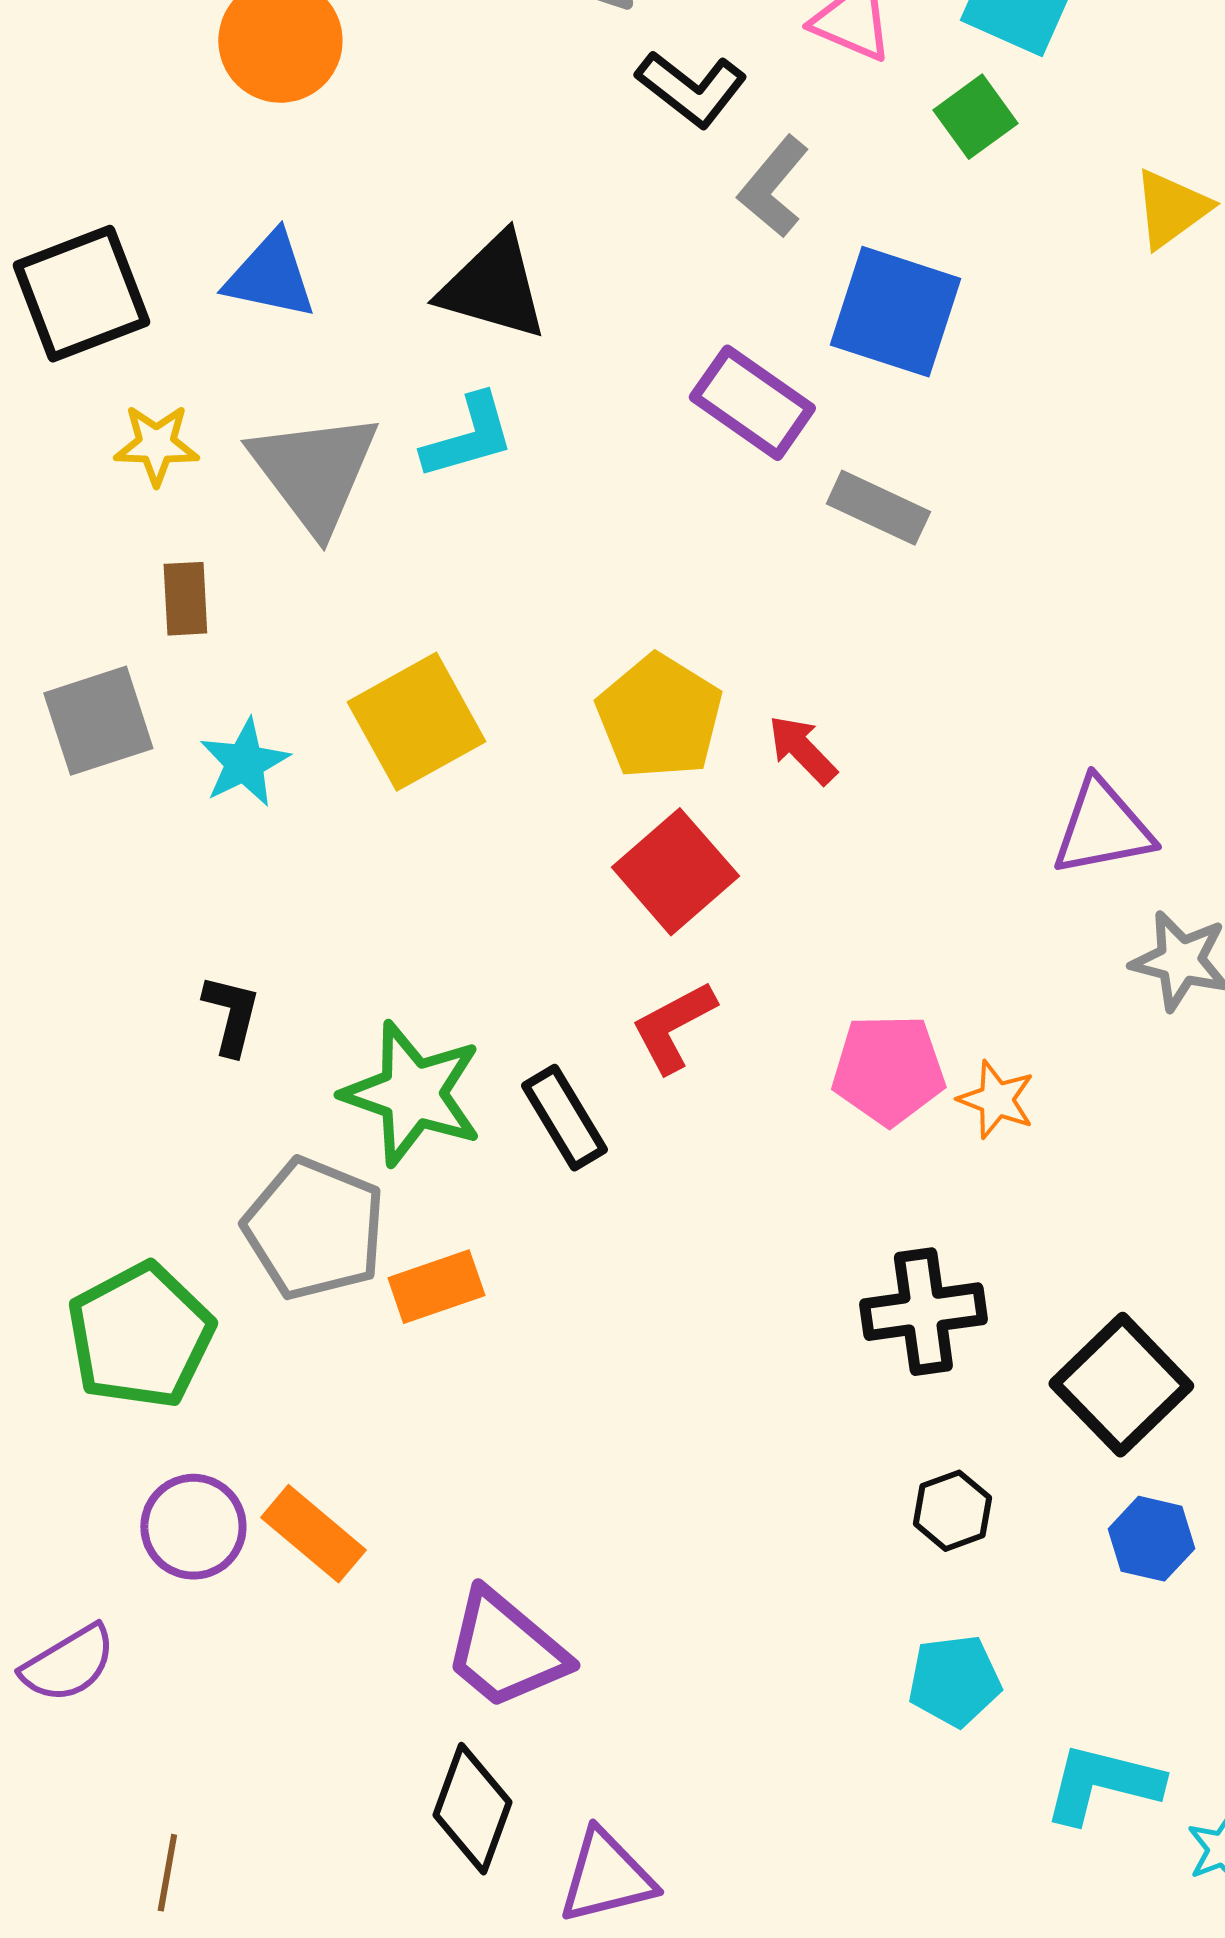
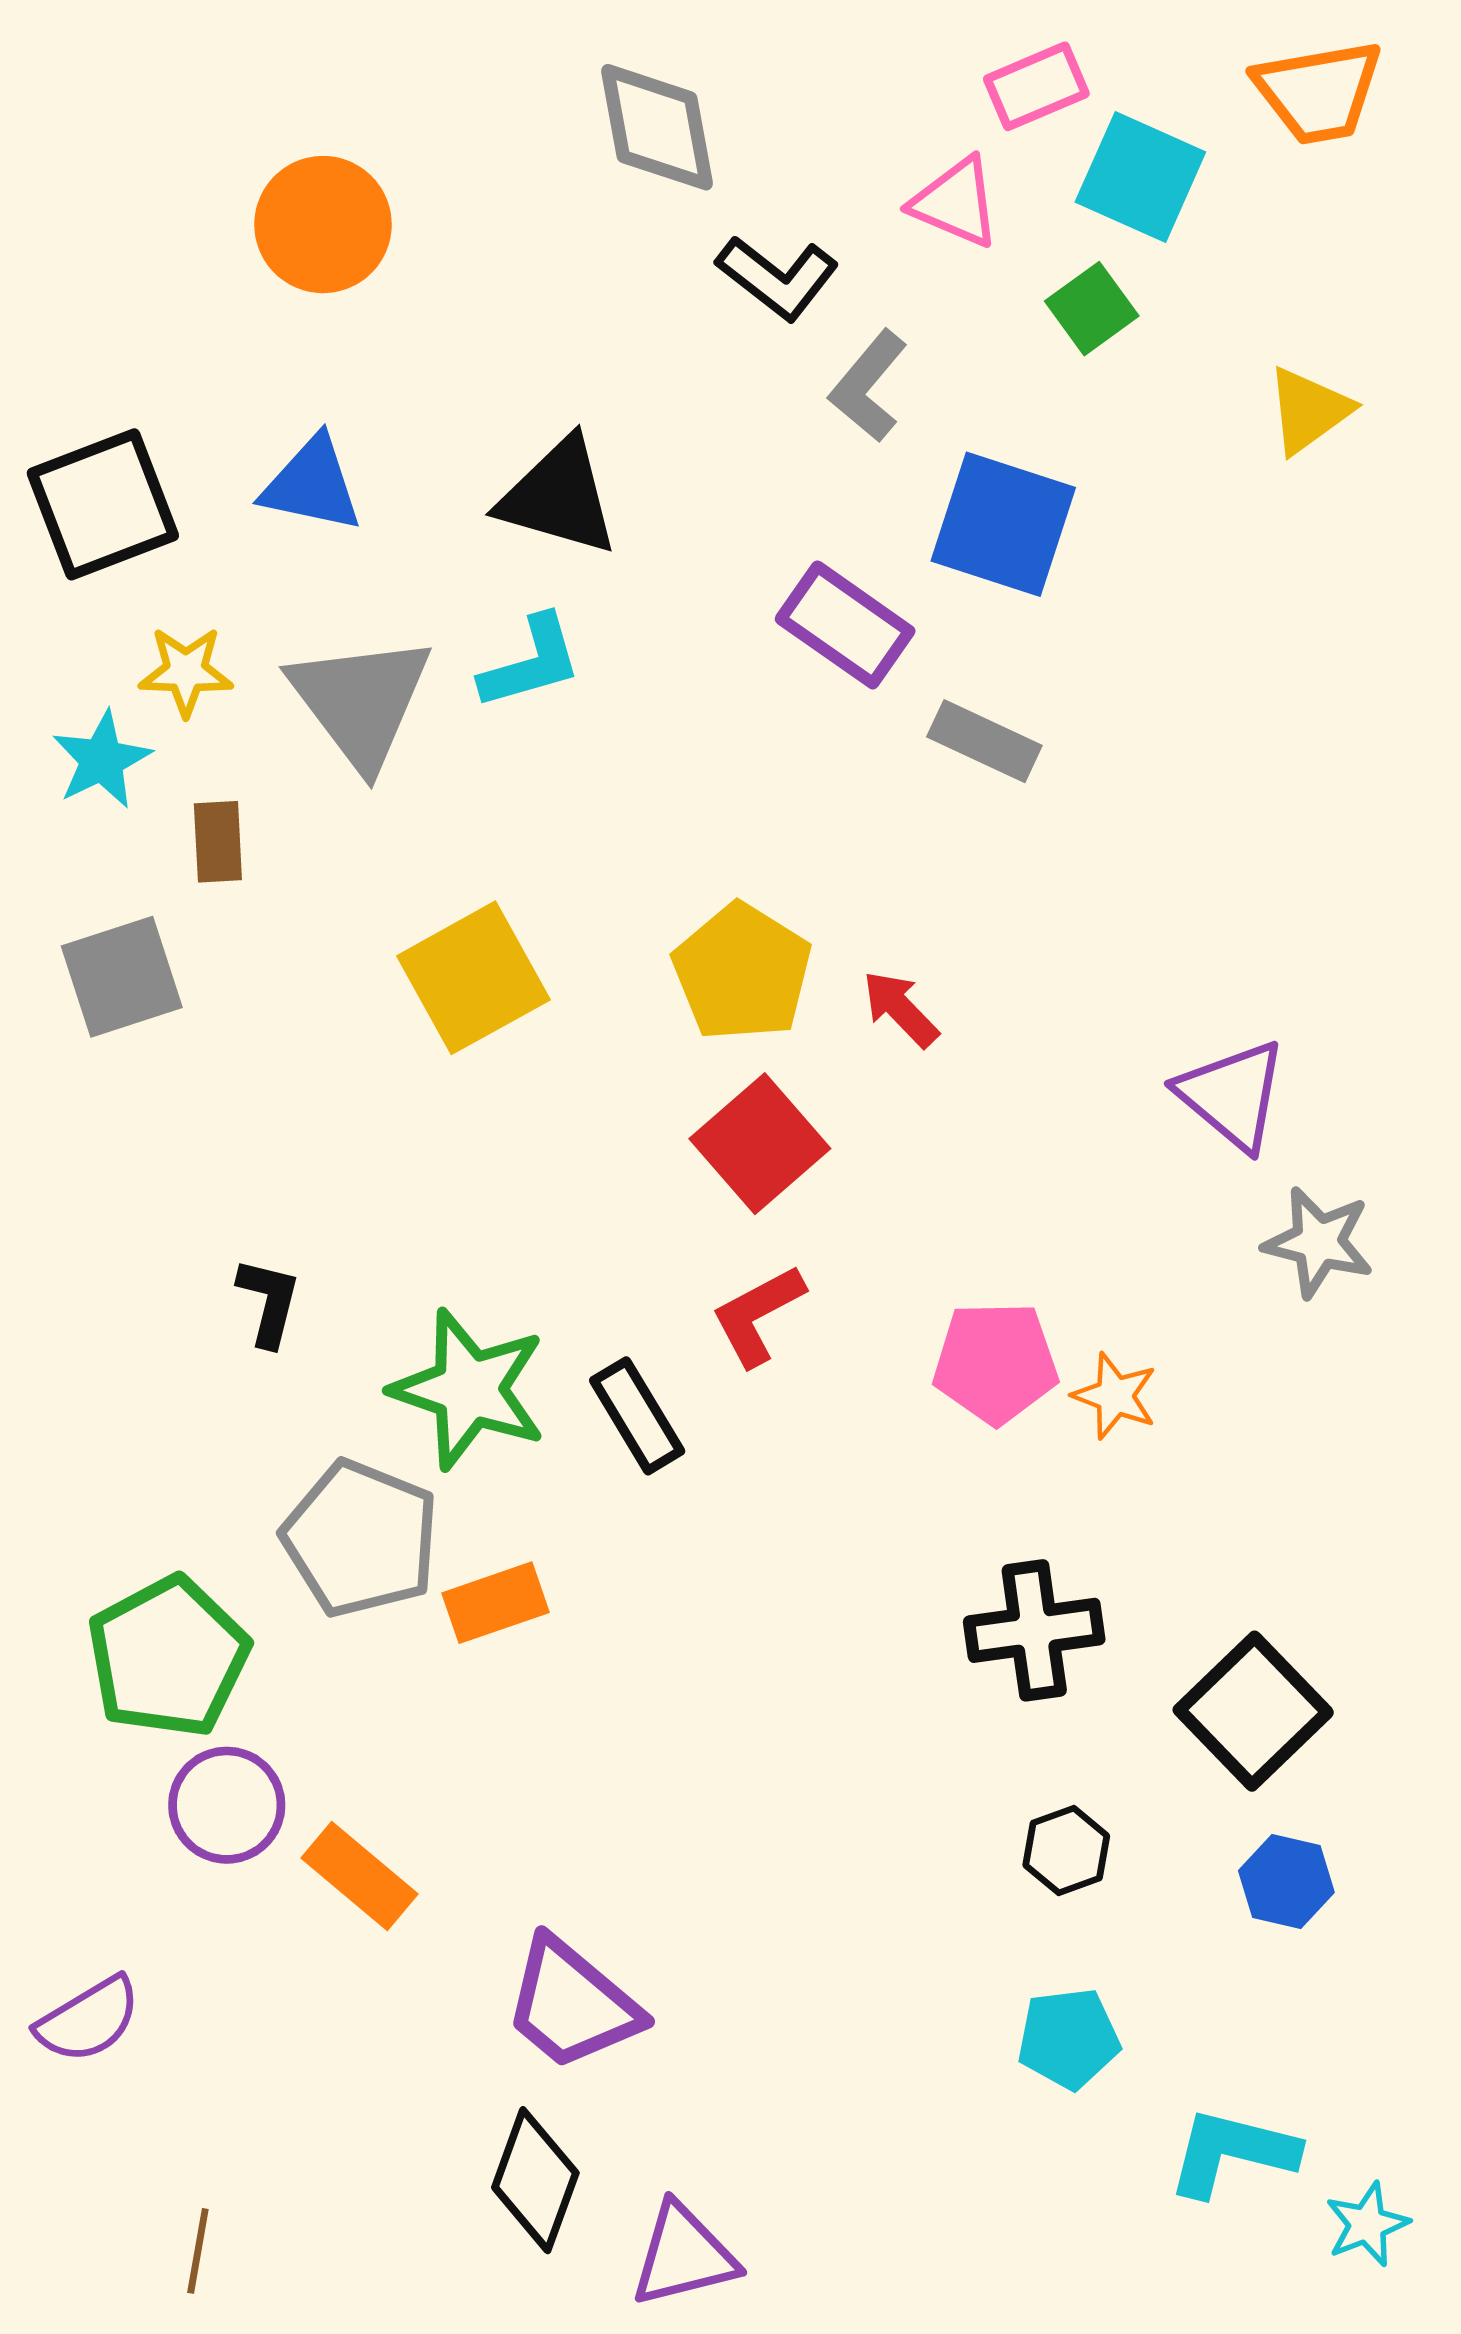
cyan star: (244, 763) -> (102, 760), moved
purple triangle: (1102, 828) -> (1232, 1095), turned 51
purple circle: (193, 1527) -> (227, 1805), moved

